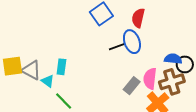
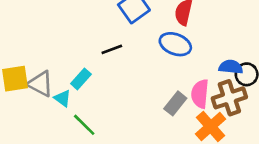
blue ellipse: (132, 42) -> (175, 44), turned -50
black line: (117, 47) -> (112, 49), moved
cyan rectangle: (61, 67) -> (81, 79), turned 35

